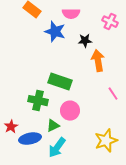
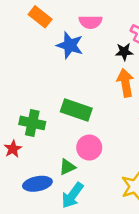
black star: (85, 41) -> (124, 52), moved
green cross: (38, 101) -> (32, 123), moved
red star: (11, 127) -> (13, 149), moved

